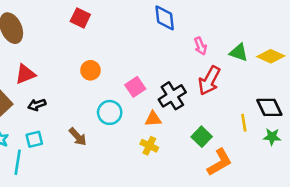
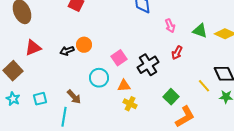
red arrow: (209, 81) -> (177, 53), size x0.6
black arrow: (37, 105) -> (67, 51), moved
orange triangle: (153, 119) -> (124, 86), moved
yellow line: (244, 123) -> (204, 86), turned -32
cyan line: (18, 162) -> (64, 117), moved

